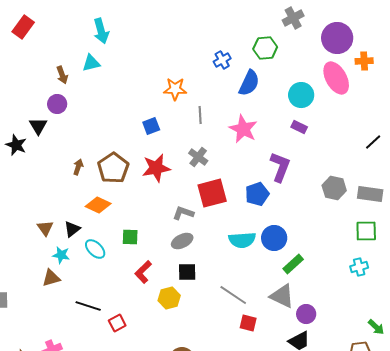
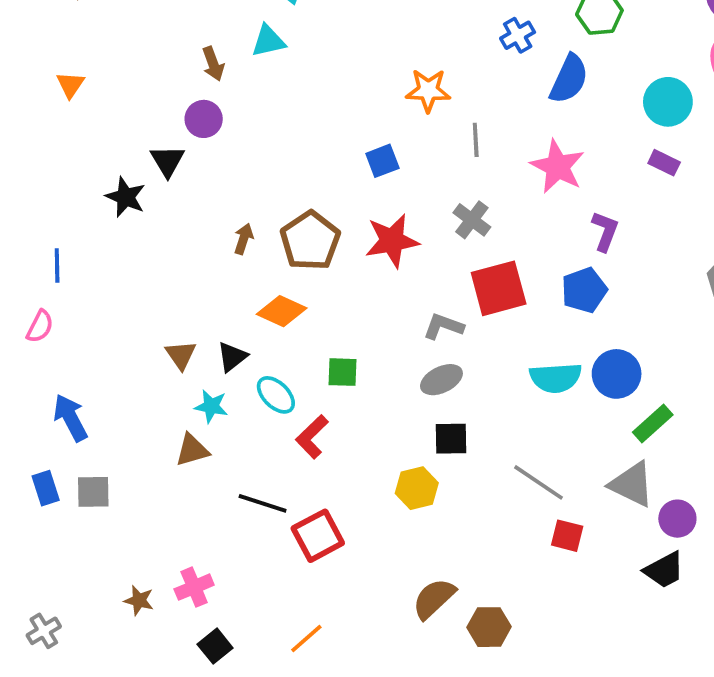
purple L-shape: (280, 167) -> (605, 231), moved, size x0.7
red L-shape: (143, 272) -> (312, 437), moved
red square: (117, 323) -> (318, 536), size x1.5

